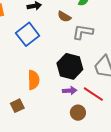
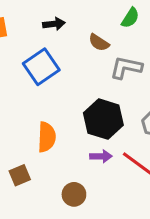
brown circle: (78, 113) -> (74, 194), moved

